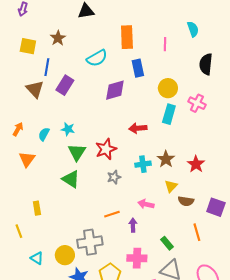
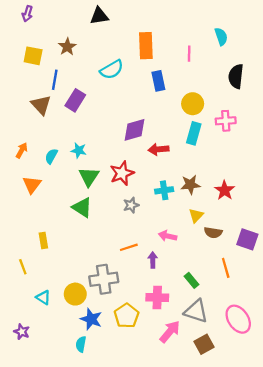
purple diamond: (115, 90) -> (134, 130), moved
pink cross: (197, 103) -> (226, 121), turned -30
brown star: (166, 159) -> (190, 185), turned 30

